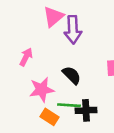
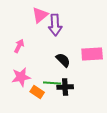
black semicircle: (72, 75) -> (63, 60), moved
pink star: (42, 90) -> (21, 77), moved

